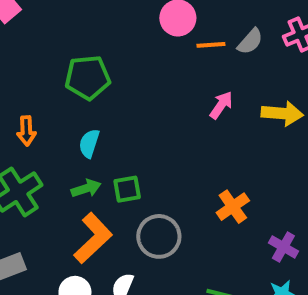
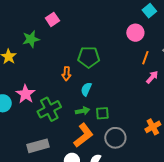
orange line: (211, 45) -> (145, 58), moved, turned -72
orange arrow: (26, 131) -> (67, 74), moved

